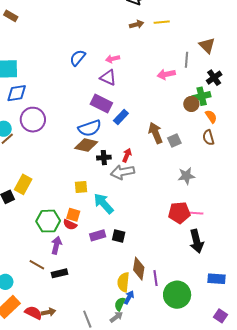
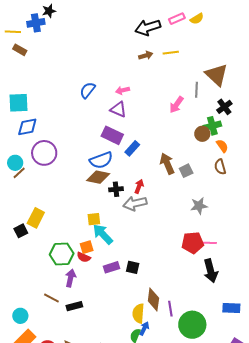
brown triangle: (207, 45) -> (217, 75), size x1.4
pink arrow: (166, 74) -> (176, 105), turned -42
cyan arrow: (104, 204) -> (103, 234), moved
orange square: (73, 215) -> (87, 247), turned -32

